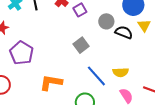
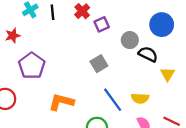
yellow triangle: (144, 25) -> (168, 74), moved

